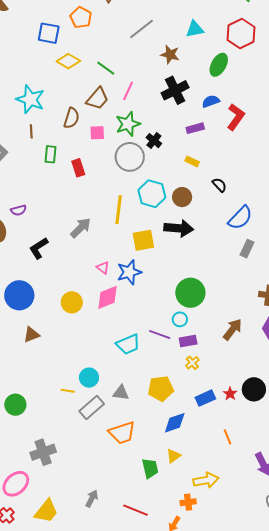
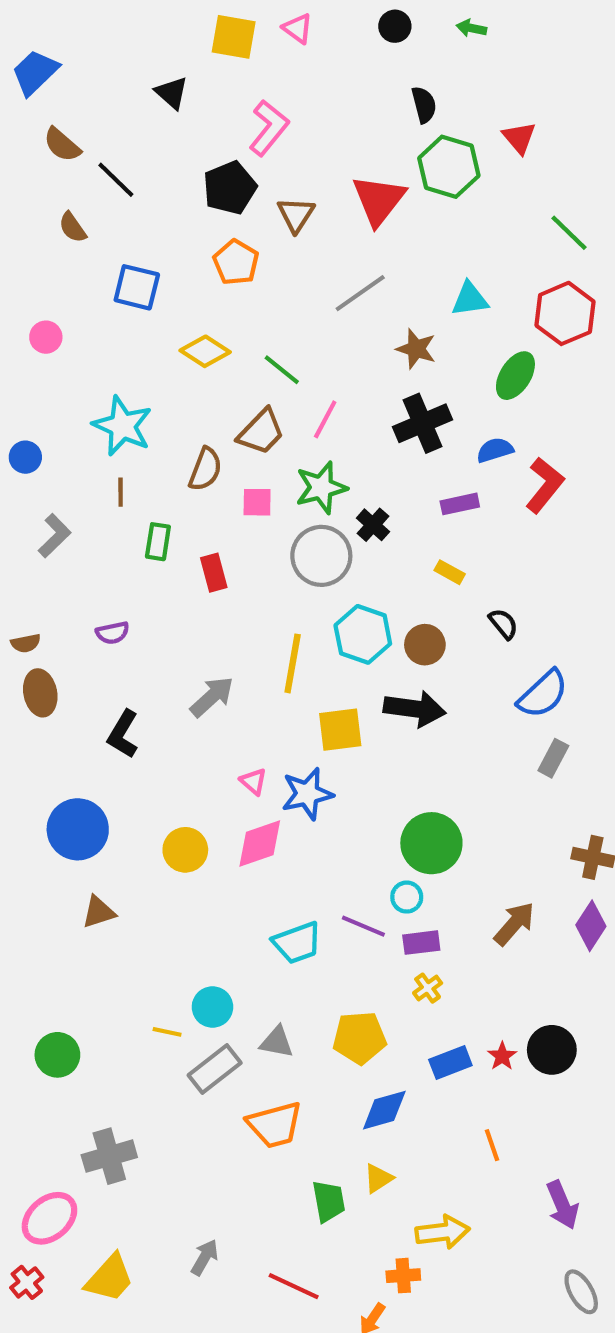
blue square: (49, 33) -> (137, 287), moved
purple semicircle: (19, 210) -> (113, 633), moved
black L-shape: (39, 248) -> (123, 734), turned -30

